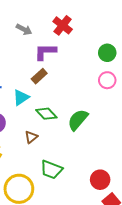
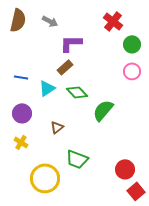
red cross: (63, 25) -> (113, 21), moved
green diamond: (46, 114) -> (77, 92), moved

